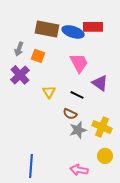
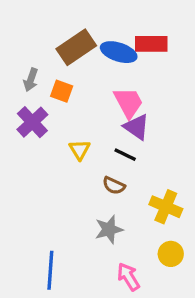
brown rectangle: (47, 29) -> (76, 47), turned -45
purple triangle: (100, 83) -> (137, 127), moved
gray star: (78, 130) -> (109, 229), moved
pink arrow: (79, 170) -> (128, 277), turned 48

